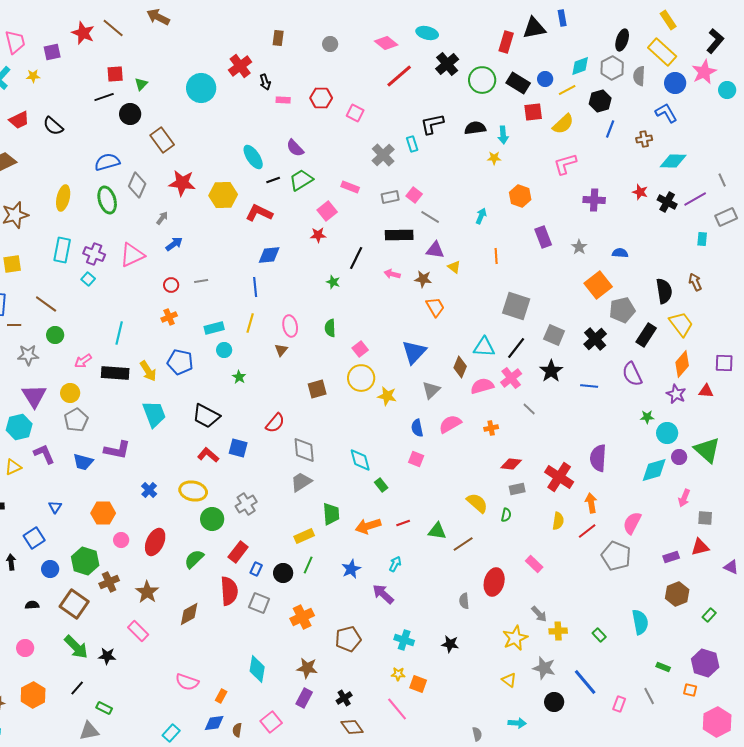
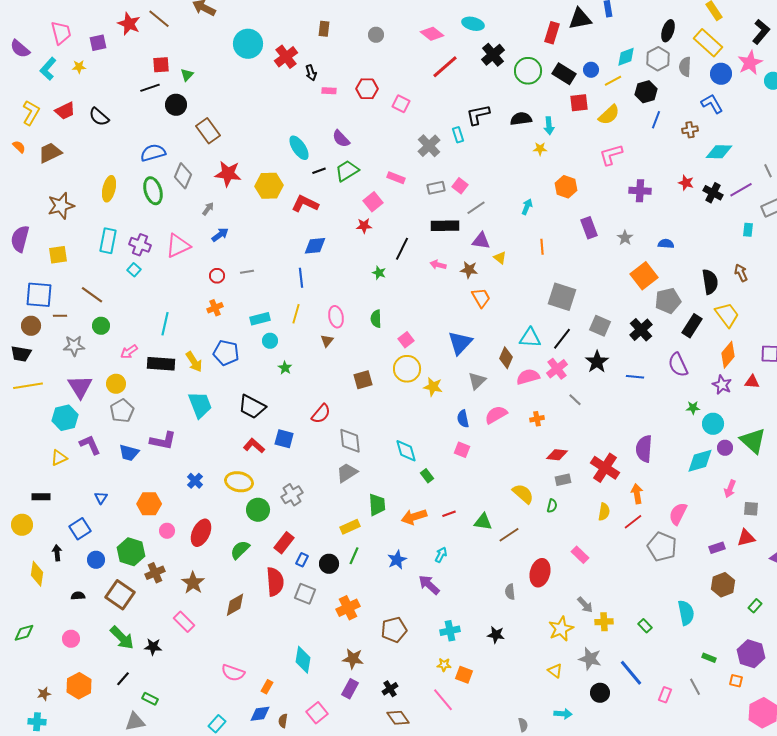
cyan circle: (201, 88) -> (248, 44), moved
gray line: (430, 217) -> (476, 208), turned -66
cyan cross: (404, 640) -> (450, 631), turned -30

